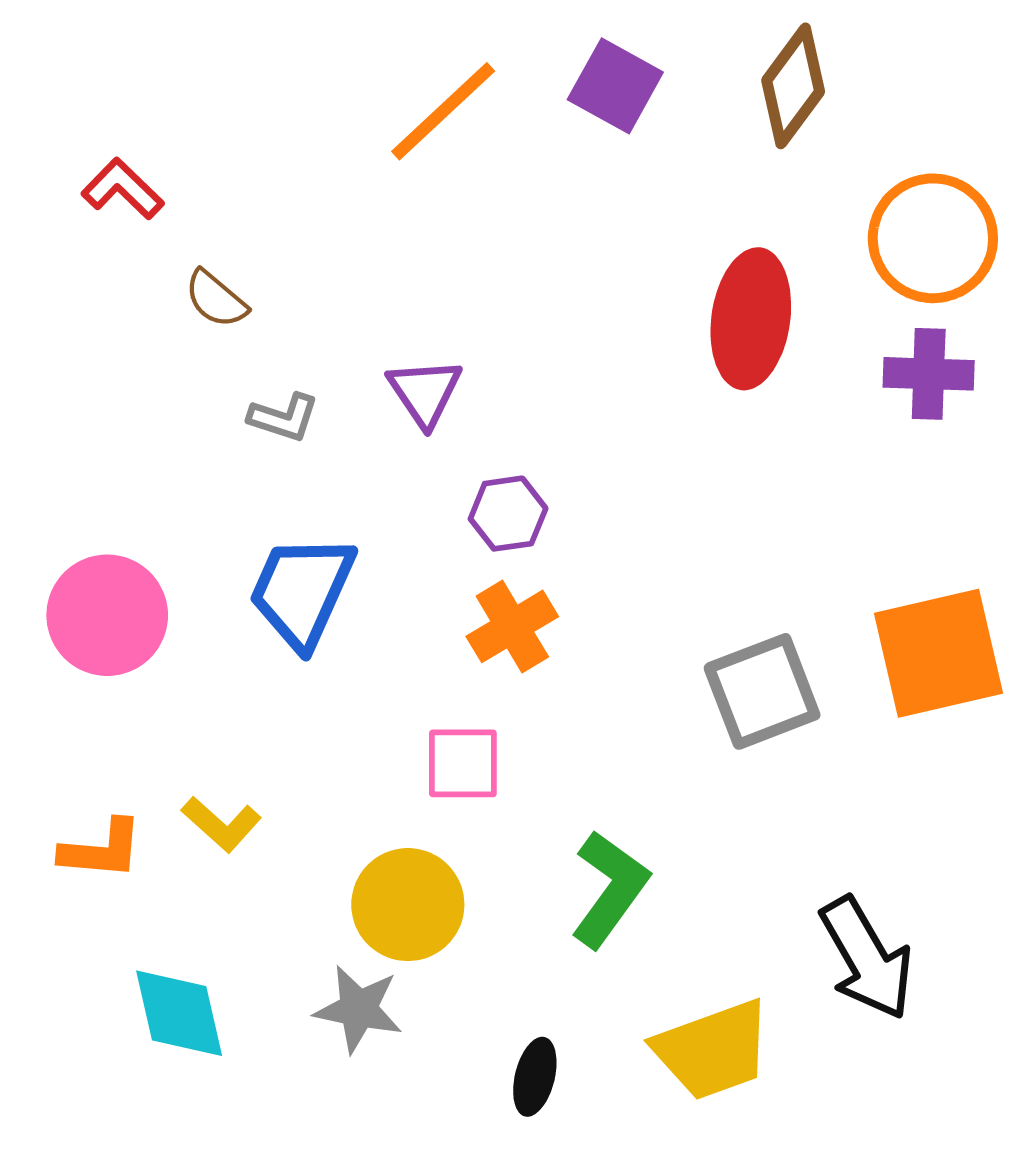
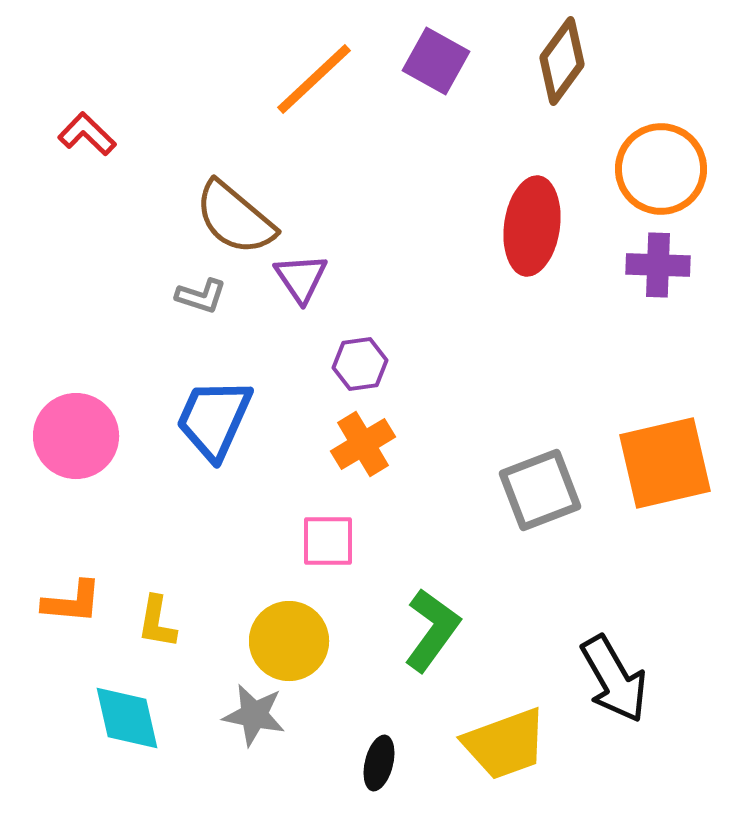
brown semicircle: (216, 299) -> (235, 218), moved, size x1.8
yellow L-shape: (221, 824) -> (157, 622), moved, turned 58

